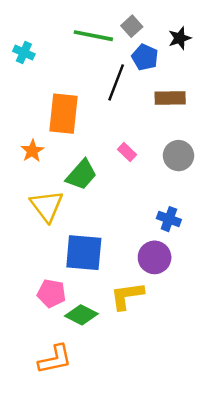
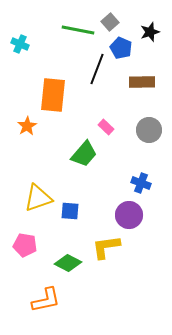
green trapezoid: (81, 175) -> (84, 154), moved
yellow triangle: (47, 206) -> (38, 198), moved, turned 48
blue square: (84, 253) -> (70, 211), size x0.6
pink pentagon: (51, 293) -> (25, 245), moved

